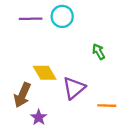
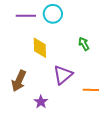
yellow diamond: (45, 73) -> (40, 48), moved, turned 30
purple star: (39, 117) -> (41, 102), moved

